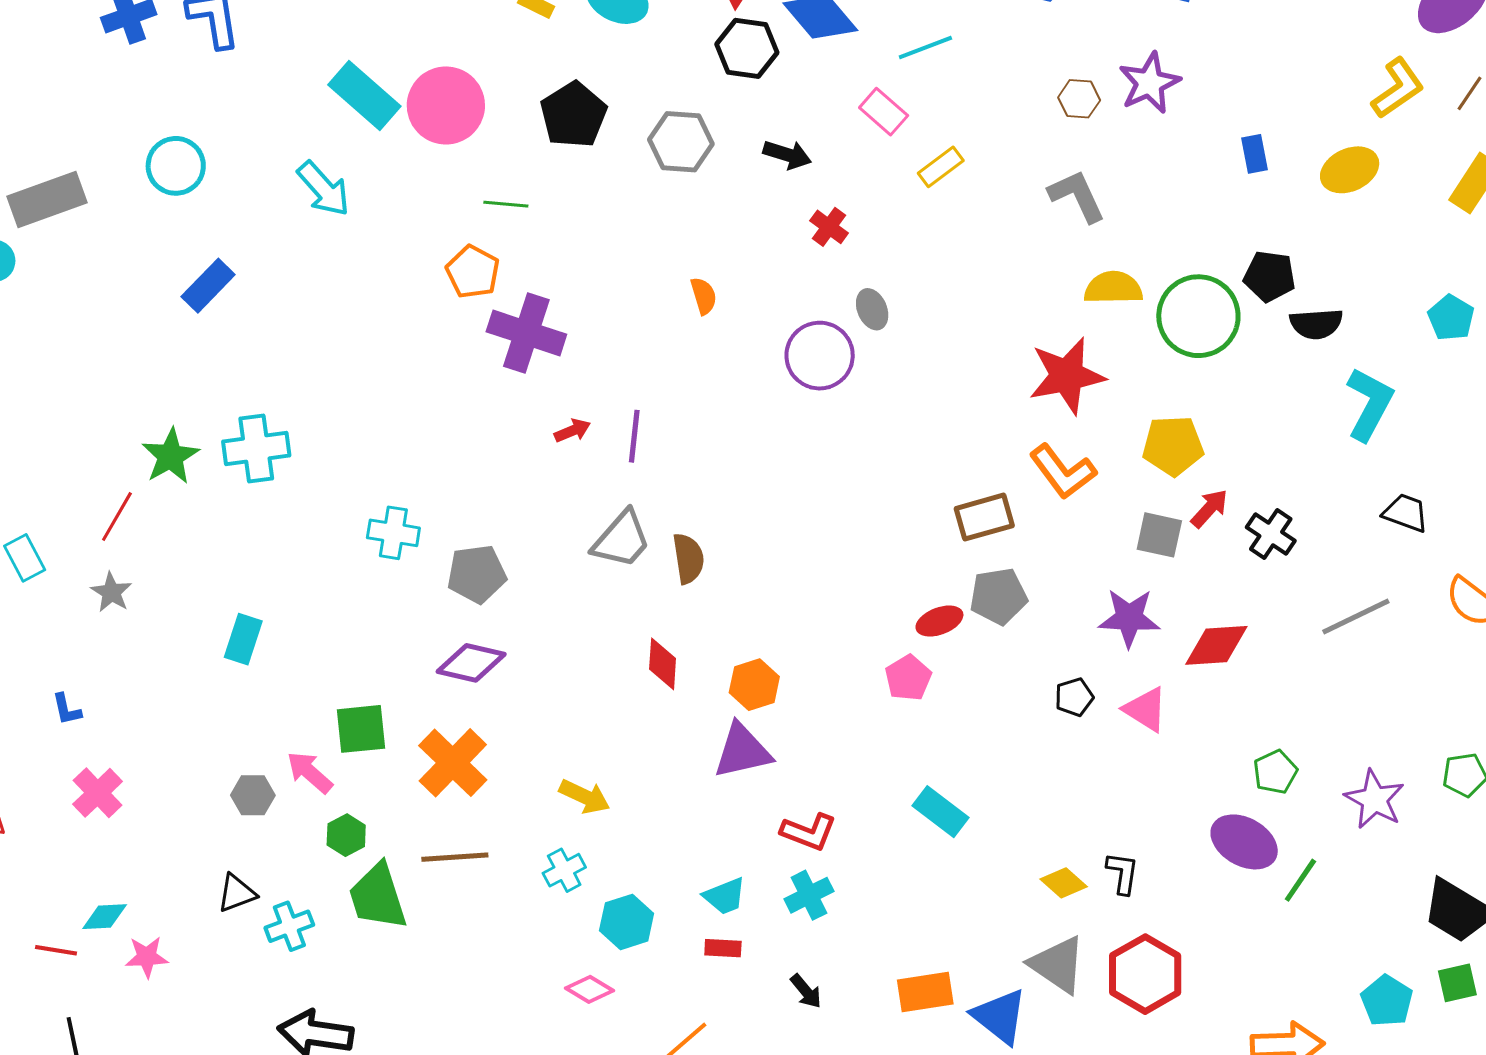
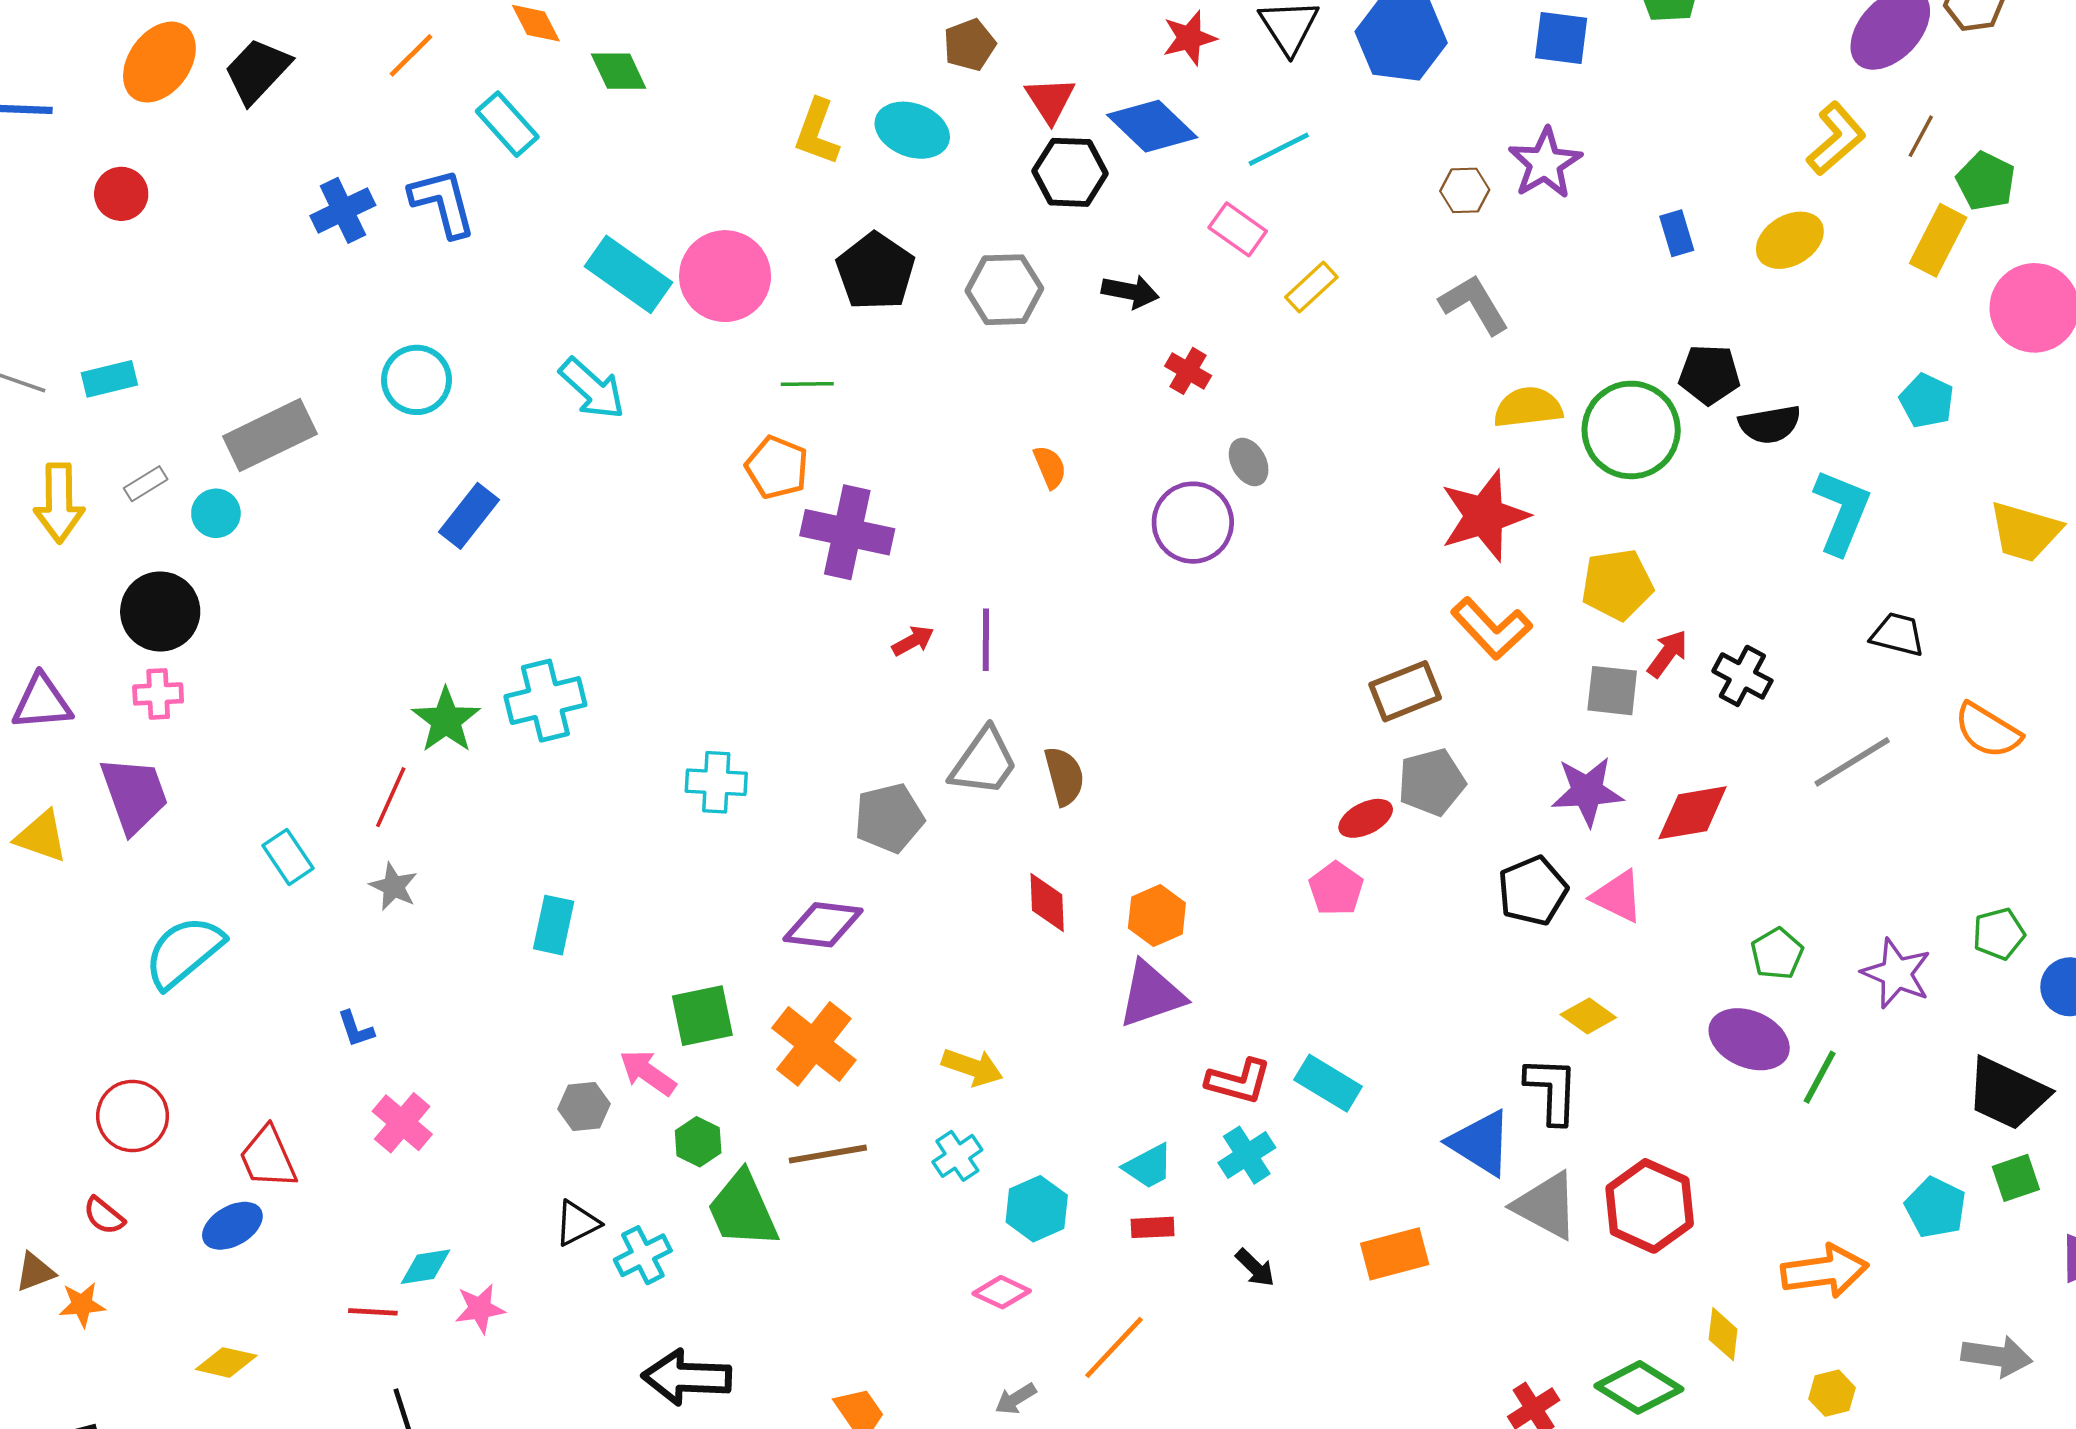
gray pentagon: (477, 574) -> (889, 818), moved
black pentagon: (1074, 697) -> (1533, 891), size x1.5
cyan rectangle: (940, 812) -> (1328, 1083), moved
black L-shape: (1122, 873) -> (1552, 1090), moved, size x1.4
yellow diamond: (1064, 883) -> (1588, 1016), moved
blue triangle: (1000, 1016) -> (1481, 1143), moved

